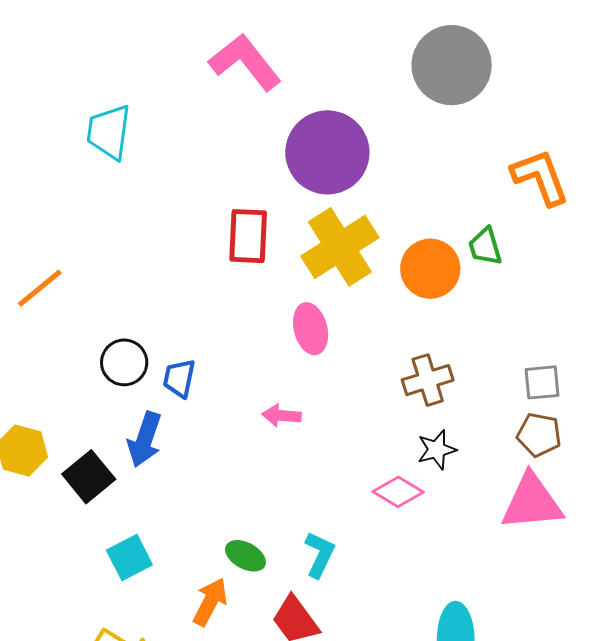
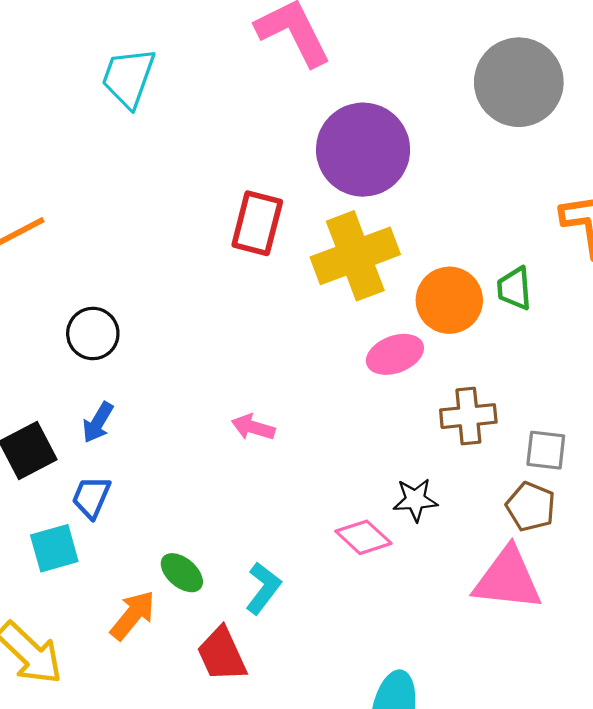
pink ellipse: (311, 329) -> (395, 354), moved, turned 72
blue trapezoid: (179, 378) -> (91, 497), moved
brown cross: (428, 380) -> (468, 416), moved
blue arrow: (145, 439) -> (98, 422), size x0.7

